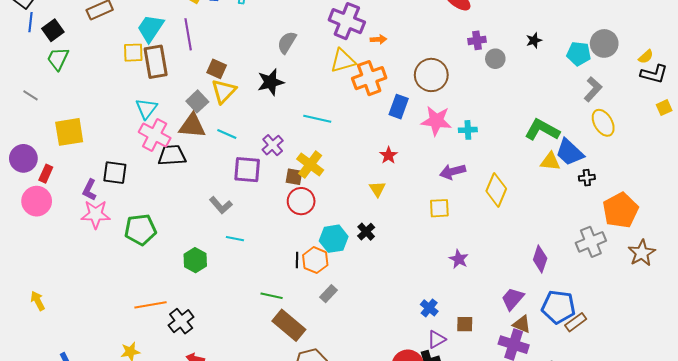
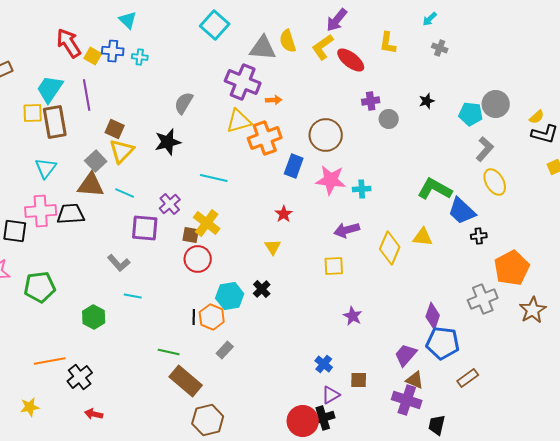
pink cross: (155, 135) -> (41, 211), moved, turned -32
yellow triangle: (550, 161) -> (423, 237), moved
blue pentagon: (558, 307) -> (443, 343), moved

